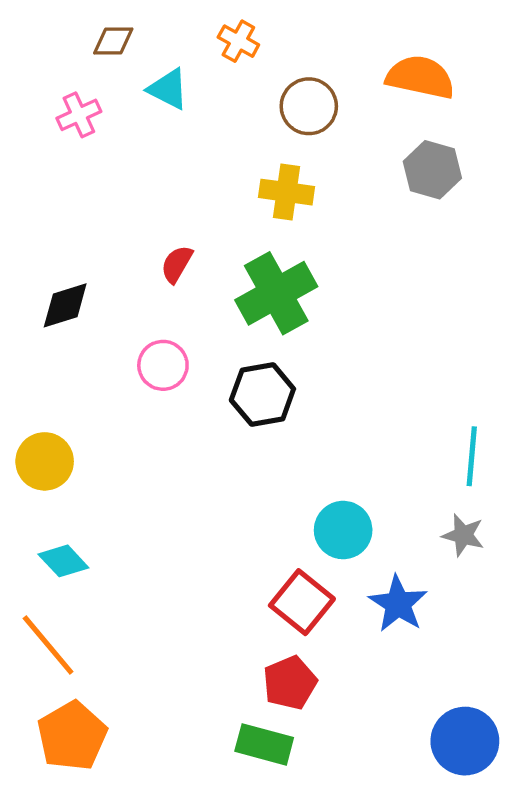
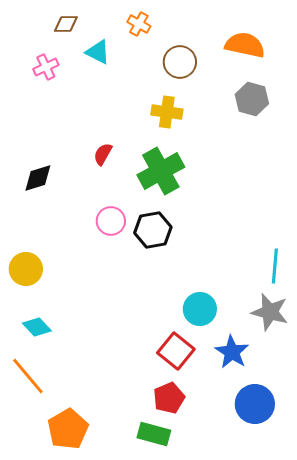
pink circle: (163, 365) -> (111, 221), moved
gray star: (463, 535) -> (270, 312), size x1.5
orange pentagon: (72, 736) -> (68, 429), moved
blue circle: (465, 741) -> (255, 404), moved

